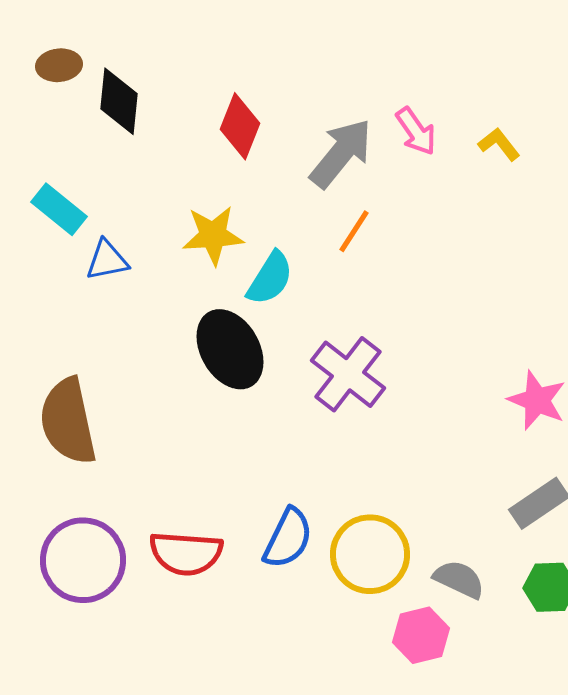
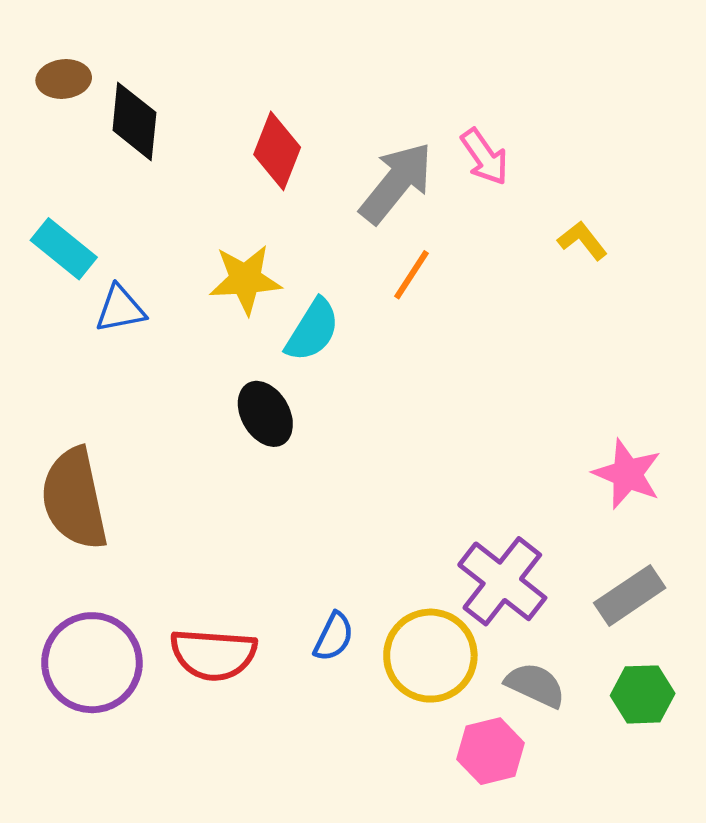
yellow L-shape: (499, 144) -> (582, 241), moved
black ellipse: (230, 349) -> (265, 414), size x0.7
purple cross: (348, 374) -> (502, 581), moved
blue semicircle: (288, 538) -> (334, 637), size x0.7

